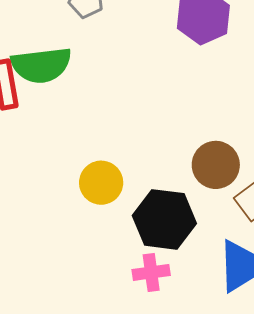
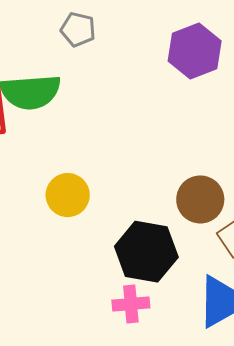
yellow circle: (101, 183) -> (68, 195), moved

